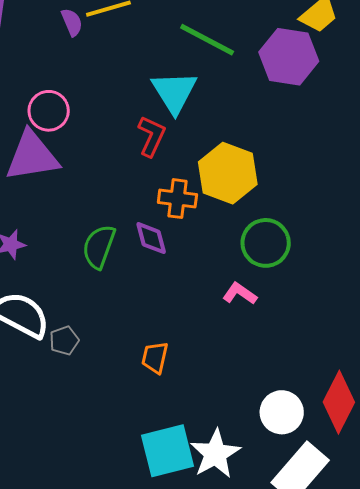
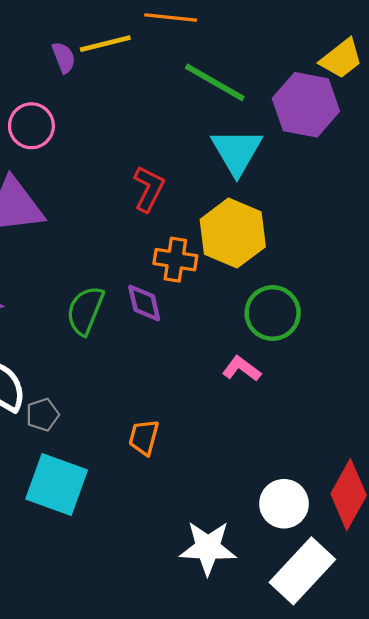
cyan triangle: (174, 92) -> (237, 151), moved
pink circle: (49, 111) -> (31, 126), moved
cyan square: (168, 451) -> (57, 485), moved, turned 32
white star: (215, 454) -> (208, 548), turned 30

